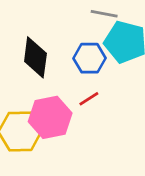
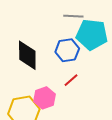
pink hexagon: (50, 117) -> (44, 98), size x0.7

